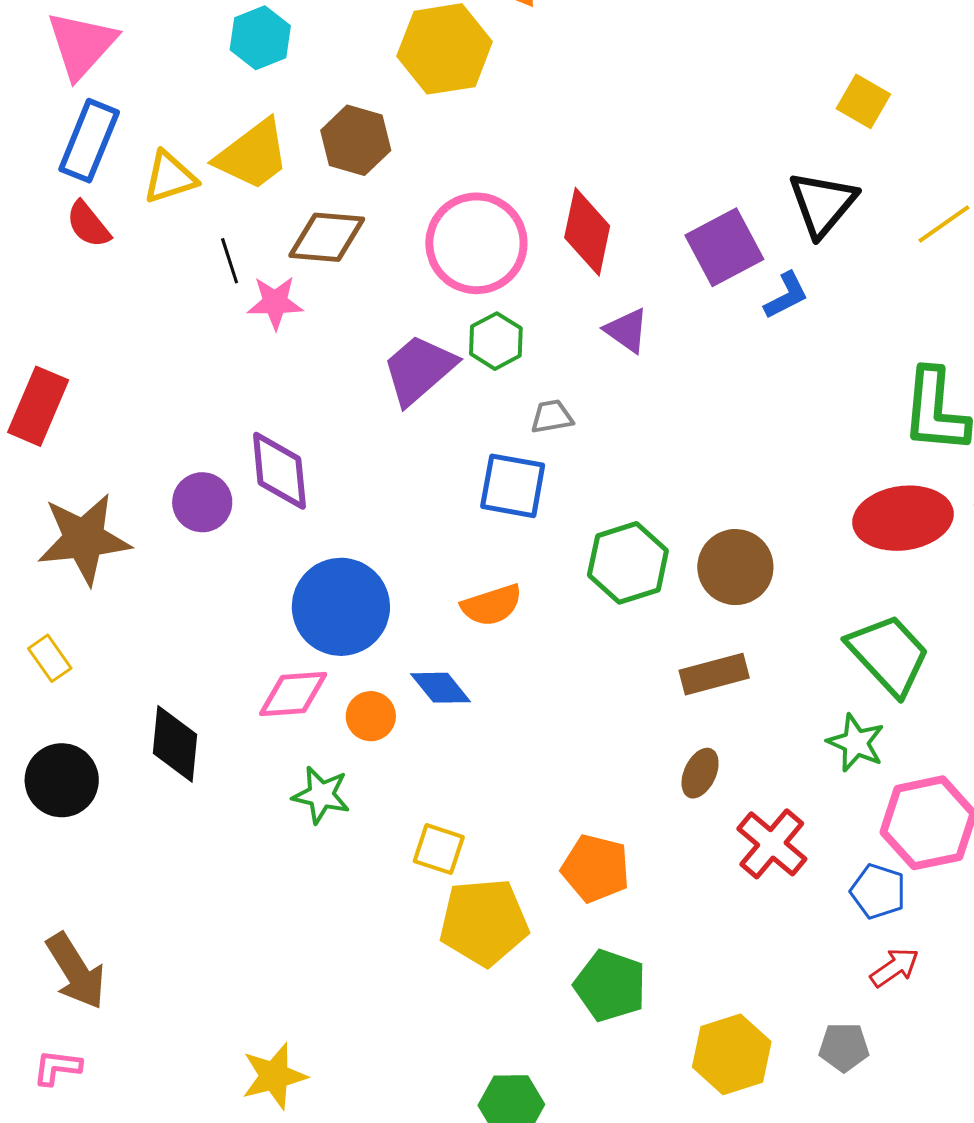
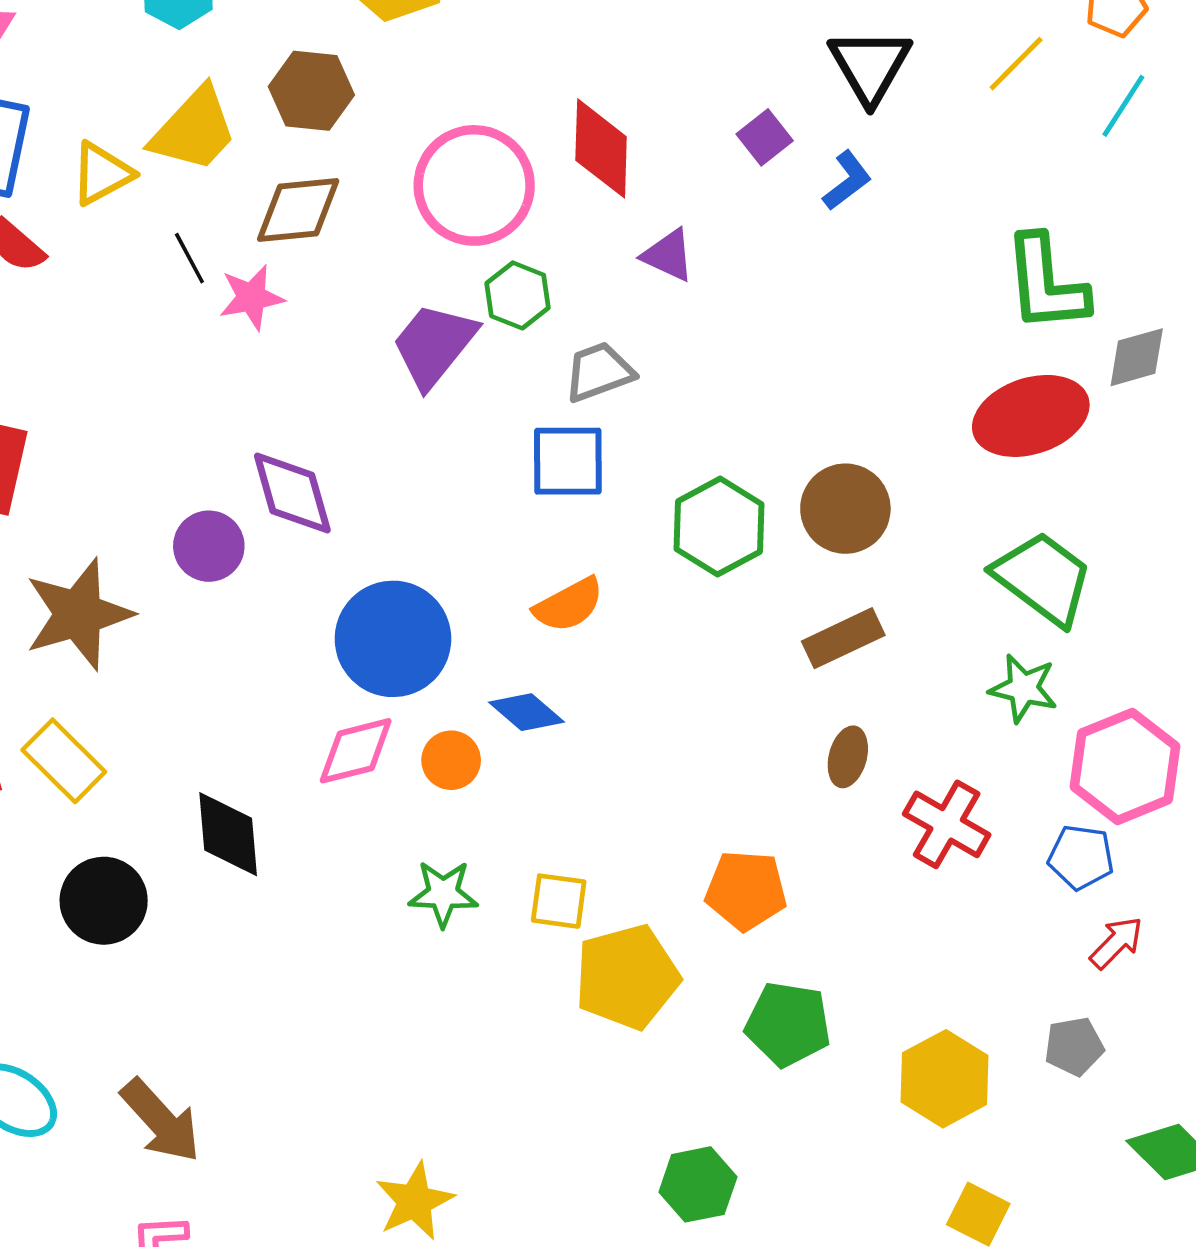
purple square: (724, 247) -> (765, 137), size x0.6
gray trapezoid: (552, 417) -> (599, 372), size x1.4
yellow rectangle: (50, 658) -> (64, 761), size x1.5
green star: (321, 795) -> (443, 894), moved

